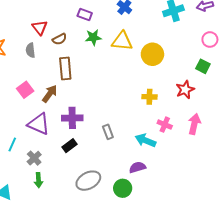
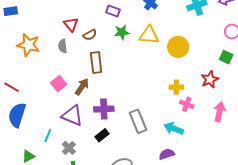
pink cross: (165, 125) -> (187, 104), moved
gray rectangle: (108, 132) -> (138, 121), size x1.6

